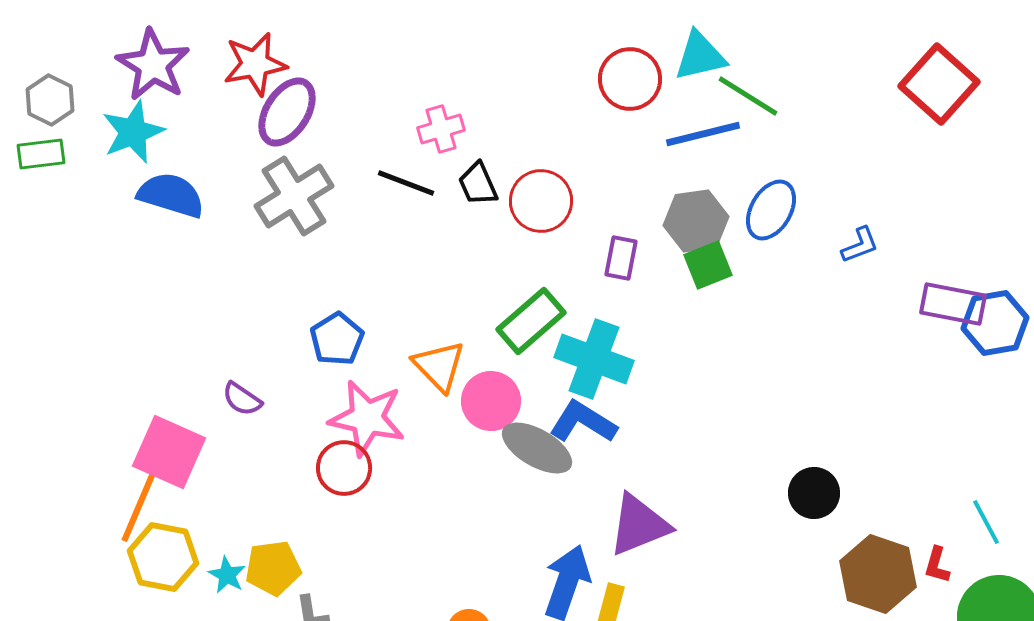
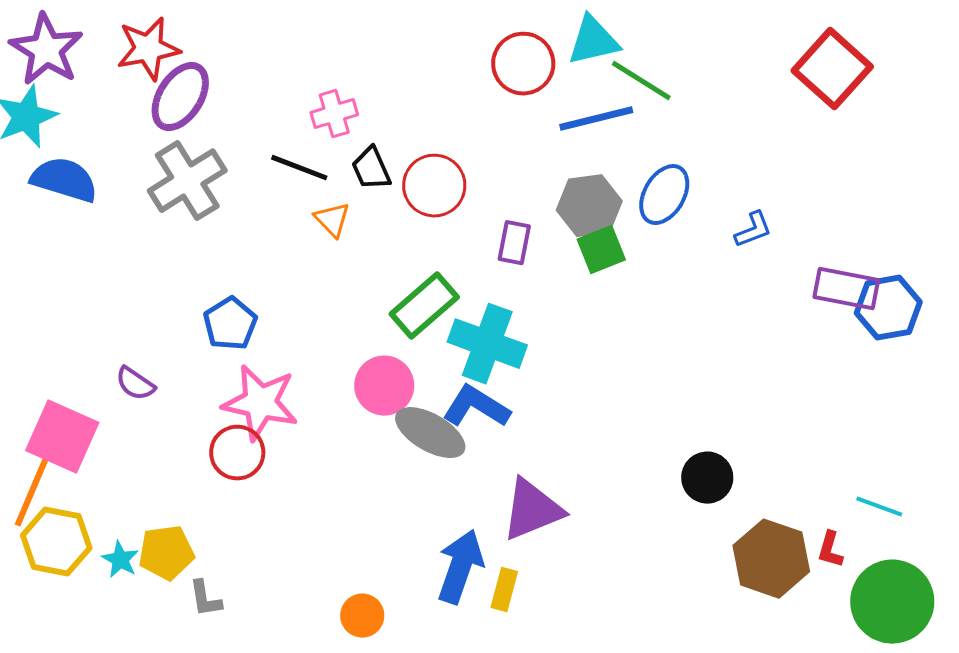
orange triangle: (439, 366) -> (332, 220), moved, size x0.7
cyan line: (986, 522) -> (879, 507), turned -42

